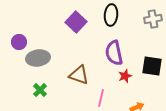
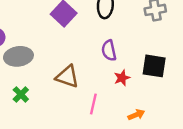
purple semicircle: (114, 53) -> (109, 50), size x0.7

